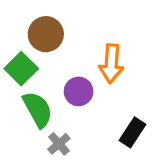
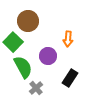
orange arrow: (111, 64) -> (68, 39), size x0.7
black rectangle: (133, 132) -> (70, 78), moved

